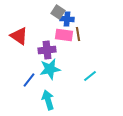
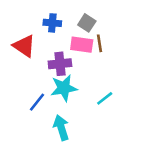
gray square: (58, 12) -> (87, 23), moved
blue cross: (67, 19) -> (52, 23), moved
cyan line: (90, 76) -> (105, 98), moved

